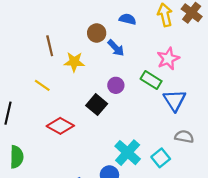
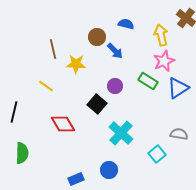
yellow arrow: (165, 15) -> (161, 35), moved
blue triangle: (175, 100) -> (178, 88), moved, turned 30
red diamond: (60, 126) -> (63, 124), turned 30
cyan cross: (128, 153) -> (121, 133), moved

